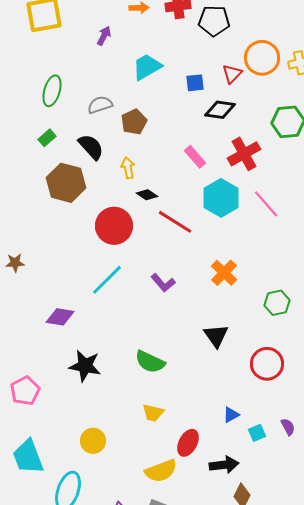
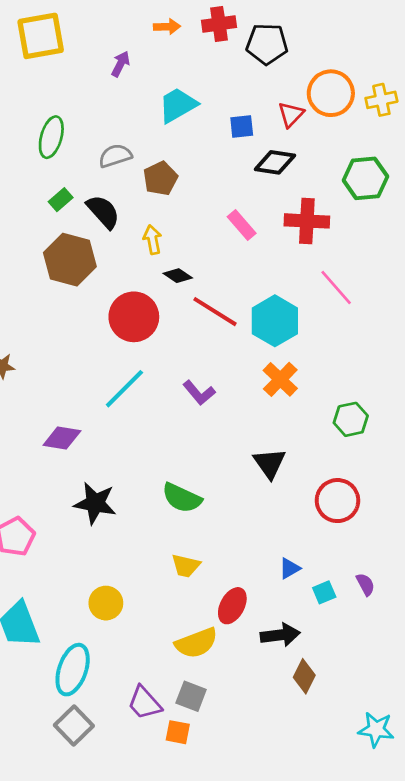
green rectangle: (47, 138) -> (61, 200), moved
red cross: (244, 154) -> (307, 221), turned 32
cyan hexagon: (221, 198) -> (275, 321), moved

